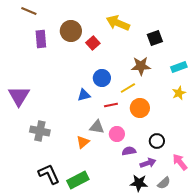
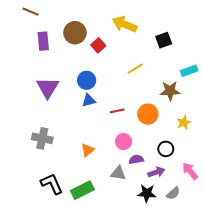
brown star: (141, 66) -> (170, 91), moved
blue circle: (102, 78) -> (87, 80), moved
yellow line: (128, 88) -> (135, 69), moved
yellow star: (179, 93) -> (184, 123), moved
purple triangle: (19, 96) -> (48, 88), moved
gray triangle: (97, 127) -> (118, 173), moved

